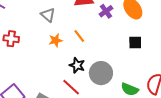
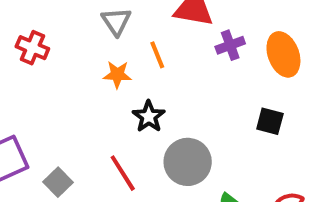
orange line: (79, 36) -> (157, 55), moved
black star: (77, 65) -> (149, 117), moved

